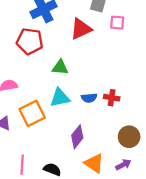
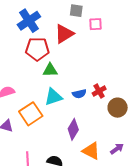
red pentagon: (30, 41) -> (37, 49), moved
red cross: (112, 98) -> (99, 91), turned -32
brown circle: (129, 137) -> (118, 108), moved

